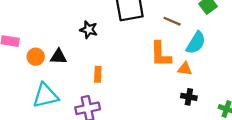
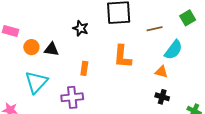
brown line: (172, 21) -> (155, 29), turned -42
orange L-shape: (161, 54) -> (122, 57), moved
cyan triangle: (45, 96) -> (36, 82), turned -40

